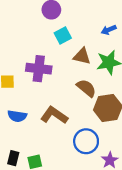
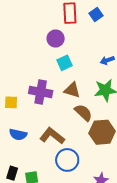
brown triangle: (82, 56) -> (72, 90), moved
blue circle: (86, 141) -> (67, 160), moved

